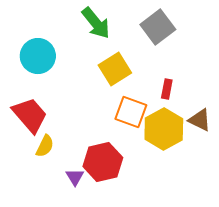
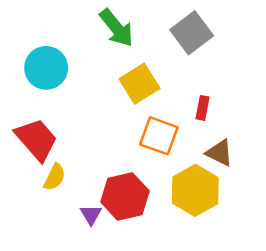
brown triangle: (200, 120) -> (220, 153), moved
yellow hexagon: (164, 129) -> (195, 190), moved

